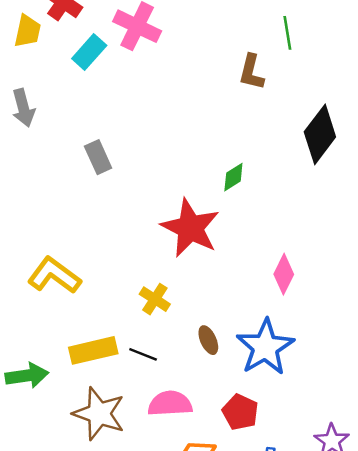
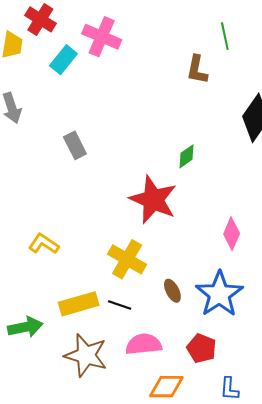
yellow L-shape: (54, 275) -> (44, 244), size x0.7
yellow cross: (155, 299) -> (127, 259), size x1.5

